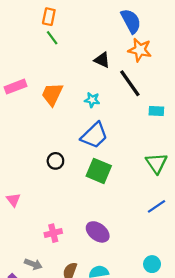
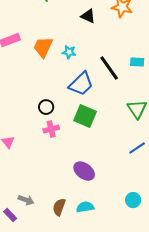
black line: (130, 83) -> (109, 68), moved
cyan star: (92, 100) -> (69, 52), moved
pink cross: (53, 233) -> (51, 129), moved

